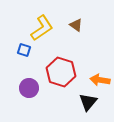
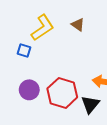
red hexagon: (61, 72) -> (62, 93), moved

